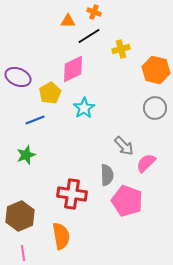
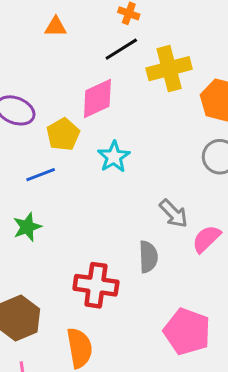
orange triangle: (68, 21) -> (56, 27), moved
yellow cross: (121, 49) -> (169, 69), size x1.6
pink pentagon: (127, 201) -> (187, 331), moved

